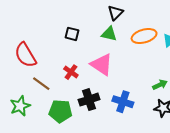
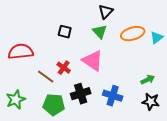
green triangle: (109, 34) -> (100, 32), turned 35
red semicircle: (25, 55) -> (21, 52), turned 115
brown line: (41, 84) -> (46, 77), moved

